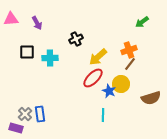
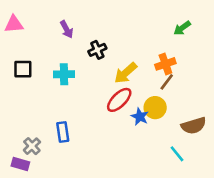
purple arrow: (37, 23) -> (67, 29), moved
black square: (27, 52) -> (23, 69), moved
blue rectangle: (40, 114) -> (63, 132), moved
cyan line: (103, 115) -> (177, 154), moved, turned -40

